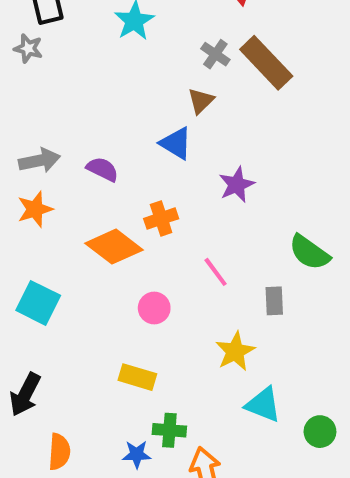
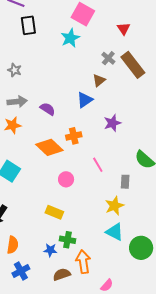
gray star: (28, 48) -> (15, 70), moved
blue triangle: (176, 143) -> (85, 100), turned 48
yellow star: (235, 351) -> (114, 206), moved
green circle: (320, 432) -> (141, 248), size x1.5

